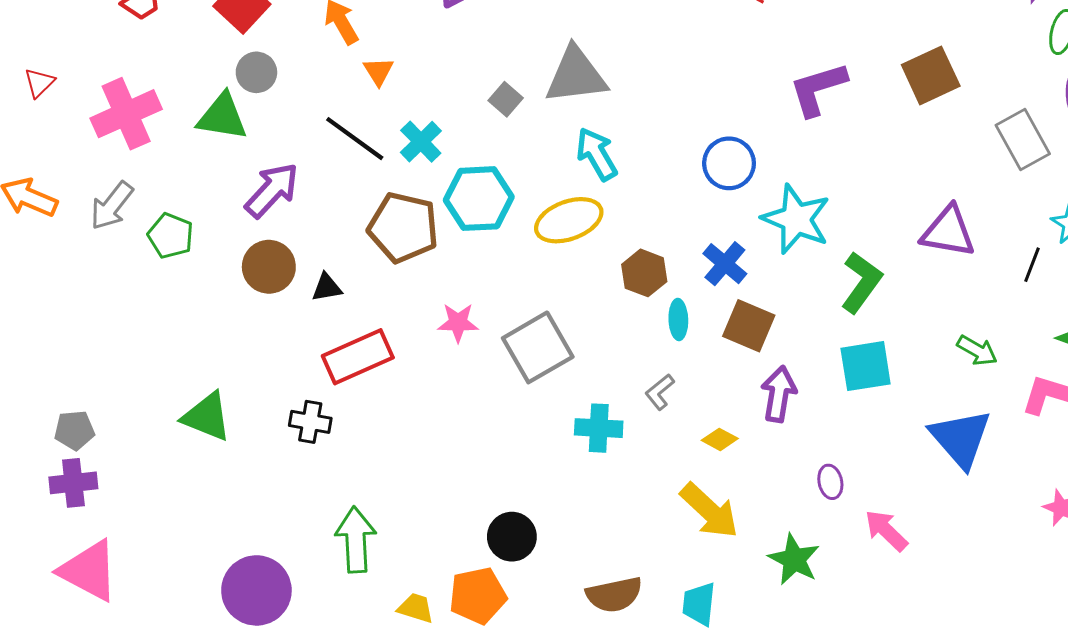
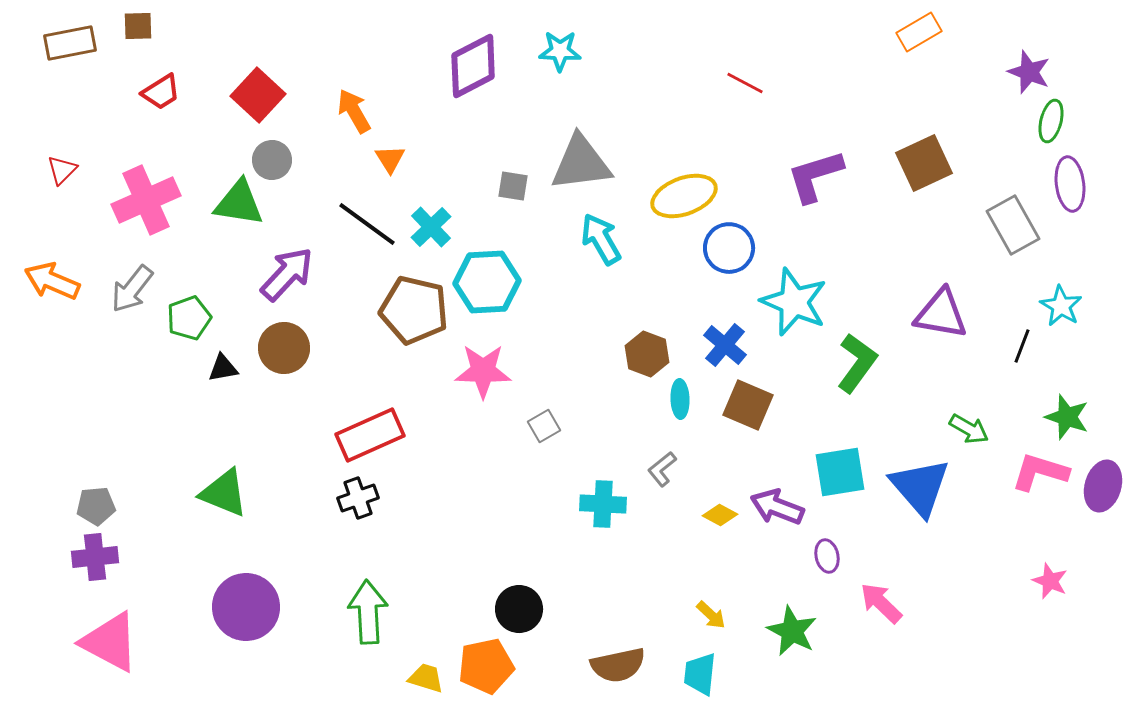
gray square: (506, 99) -> (513, 186), turned -32
yellow ellipse: (569, 220) -> (684, 196), moved
green pentagon: (171, 236) -> (189, 318), turned 30
black triangle: (327, 287) -> (223, 368), moved
pink star: (458, 323) -> (483, 371), moved, size x1.4
gray square: (538, 347) -> (544, 426), size x0.5
cyan square: (866, 366) -> (840, 472), moved
purple arrow: (779, 394) -> (777, 507), moved, turned -78
black cross: (310, 422) -> (358, 498), moved, turned -30
blue triangle: (961, 438) -> (920, 487), moved
yellow arrow: (709, 511) -> (711, 615), moved, size x0.5
purple circle: (256, 590) -> (246, 607), moved

